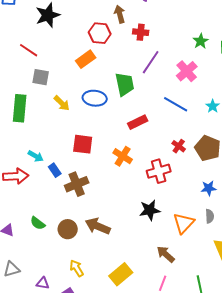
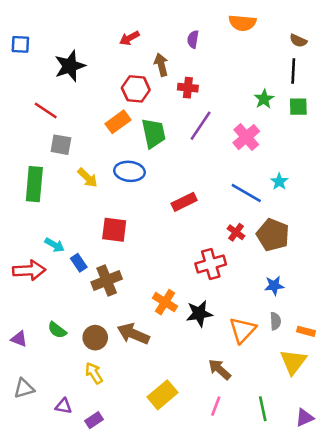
green trapezoid: (125, 84) -> (154, 133), moved
blue line: (176, 104) -> (246, 193), moved
orange cross: (123, 156) -> (165, 302), moved
yellow arrow: (77, 268) -> (94, 373), moved

